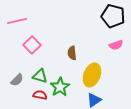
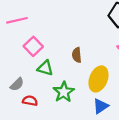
green triangle: (40, 76) -> (45, 68), moved
red semicircle: (40, 95) -> (30, 101), moved

